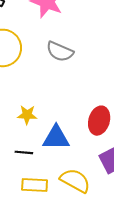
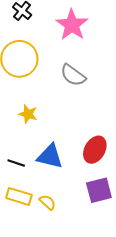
yellow star: (27, 115) -> (28, 114), moved
yellow semicircle: (75, 181) -> (47, 202), moved, size x0.6

